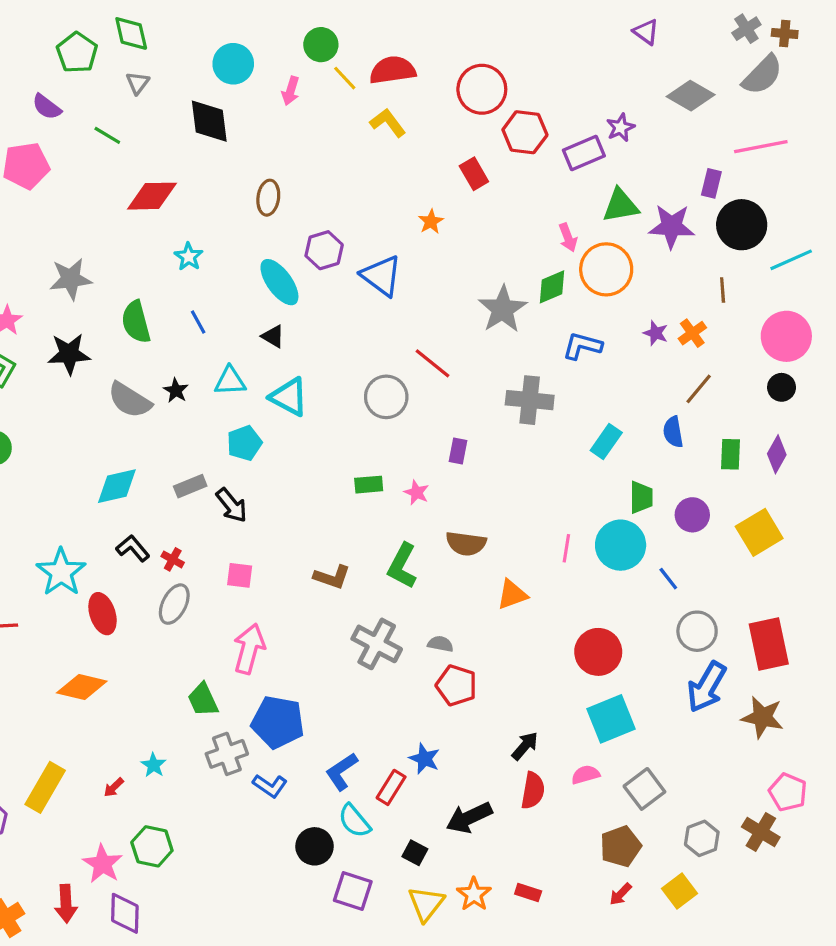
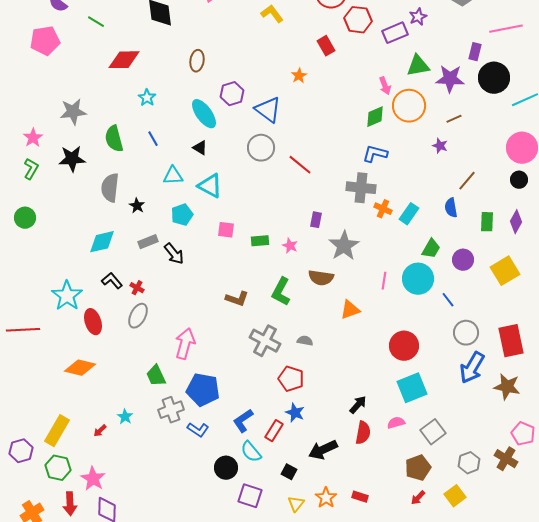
brown line: (723, 290) -> (454, 119), moved, turned 70
gray star: (503, 309) -> (344, 246), moved
orange cross: (692, 333) -> (383, 209), moved, turned -30
blue L-shape: (582, 346) -> (375, 154), moved
black star: (176, 390) -> (137, 206), moved
gray circle: (386, 397) -> (261, 148), moved
gray semicircle: (130, 400) -> (110, 188), turned 64
green trapezoid: (641, 497) -> (431, 249), turned 30
pink square: (240, 575) -> (226, 230), moved
red pentagon: (456, 685) -> (291, 379), moved
green hexagon: (152, 846) -> (58, 468), moved
yellow triangle: (426, 904) -> (296, 504), size x0.7

